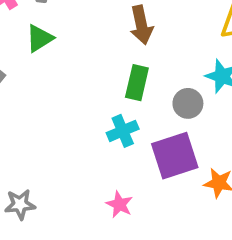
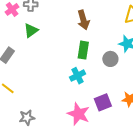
purple square: (175, 156) -> (103, 102), moved, size x0.7
pink star: (119, 204) -> (79, 114), size x1.6

